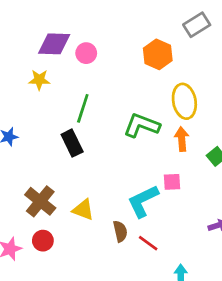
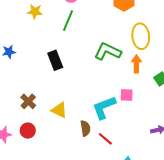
green line: (83, 108) -> (68, 21), moved
brown cross: (40, 201) -> (28, 101), size x0.7

